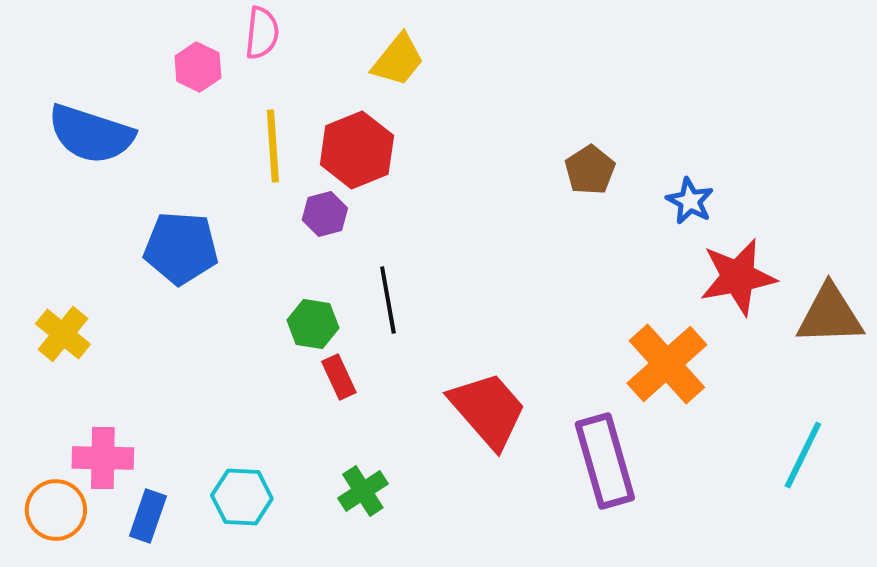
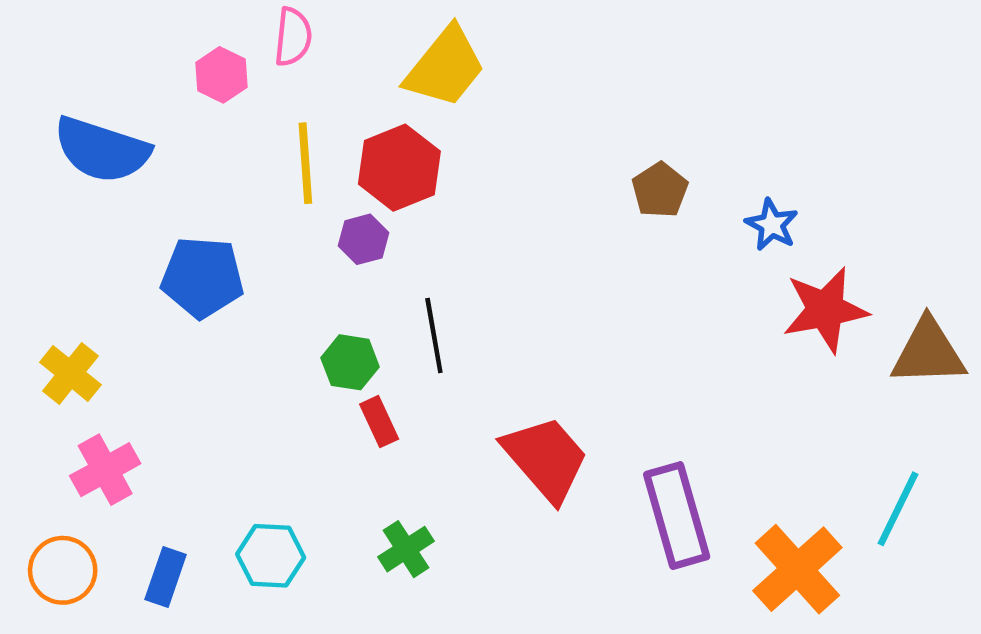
yellow trapezoid: (398, 60) -> (445, 67), size x1.4
orange cross: (667, 364) -> (797, 569), moved
pink cross: (103, 458) -> (105, 470), moved, turned -30

